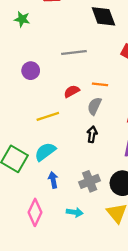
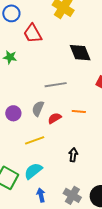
purple circle: (31, 71) -> (13, 113), moved
gray semicircle: (94, 106) -> (38, 109), moved
gray cross: (90, 181) -> (72, 195), turned -36

